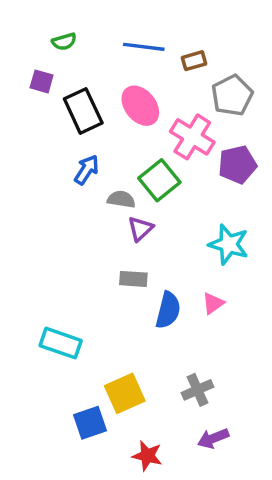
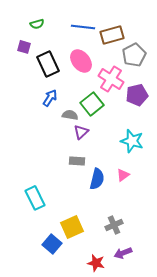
brown rectangle: (194, 61) -> (112, 35), size x1.6
cyan rectangle: (61, 343) -> (35, 198), turned 45
blue square: (90, 423) -> (52, 244), turned -30
red star: (147, 456) -> (96, 263), moved

